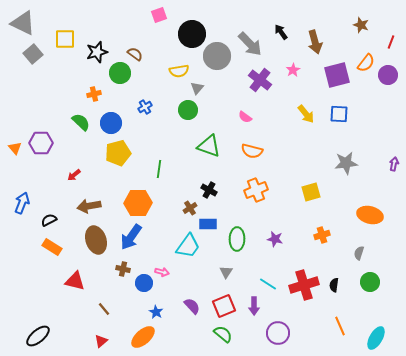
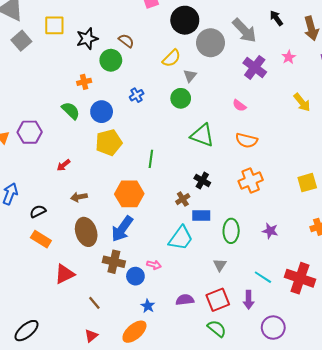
yellow semicircle: (179, 71) -> (171, 58), turned -36
brown arrow: (89, 206) -> (79, 197), size x0.7
brown cross: (123, 269) -> (114, 262), size x1.5
red triangle: (75, 281) -> (65, 274), turned -40
red cross: (304, 285) -> (300, 278), turned 36
purple semicircle: (192, 306) -> (185, 300), turned -54

